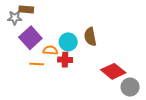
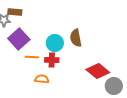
orange semicircle: (50, 50) -> (42, 79), moved
orange line: (37, 64) -> (32, 57), moved

